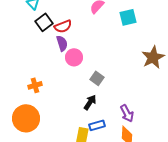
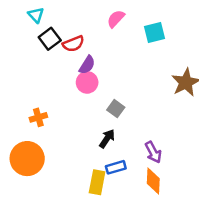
purple semicircle: (62, 43) -> (87, 65), moved, turned 49

